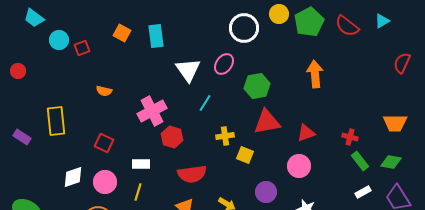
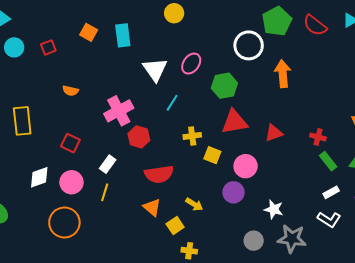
yellow circle: (279, 14) -> (174, 13), moved
white circle: (244, 28) -> (249, 45), moved
cyan circle: (59, 40) -> (14, 47), moved
white rectangle: (141, 164) -> (108, 164), turned -54
pink circle: (299, 166) -> (246, 166), moved

